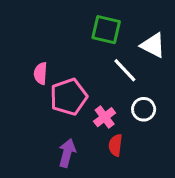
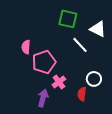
white circle: (144, 109) -> (94, 79), moved
pink cross: (105, 117) -> (59, 82), moved
red semicircle: (116, 145) -> (82, 94), moved

